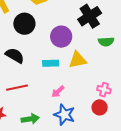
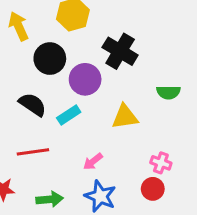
black cross: (90, 16) -> (120, 51), moved, turned -30
purple circle: (61, 37) -> (85, 79), moved
cyan rectangle: (51, 63) -> (69, 115), moved, turned -35

